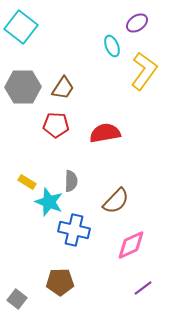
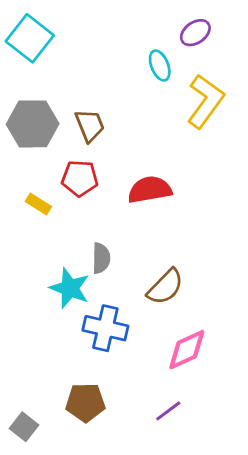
brown trapezoid: (63, 88) -> (90, 125), turned -55
yellow rectangle: (27, 182) -> (38, 204), moved
purple line: (143, 288) -> (168, 411), moved

